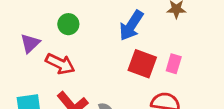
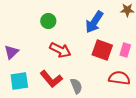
purple triangle: (30, 43) -> (11, 52), moved
red arrow: (60, 64) -> (60, 50), moved

